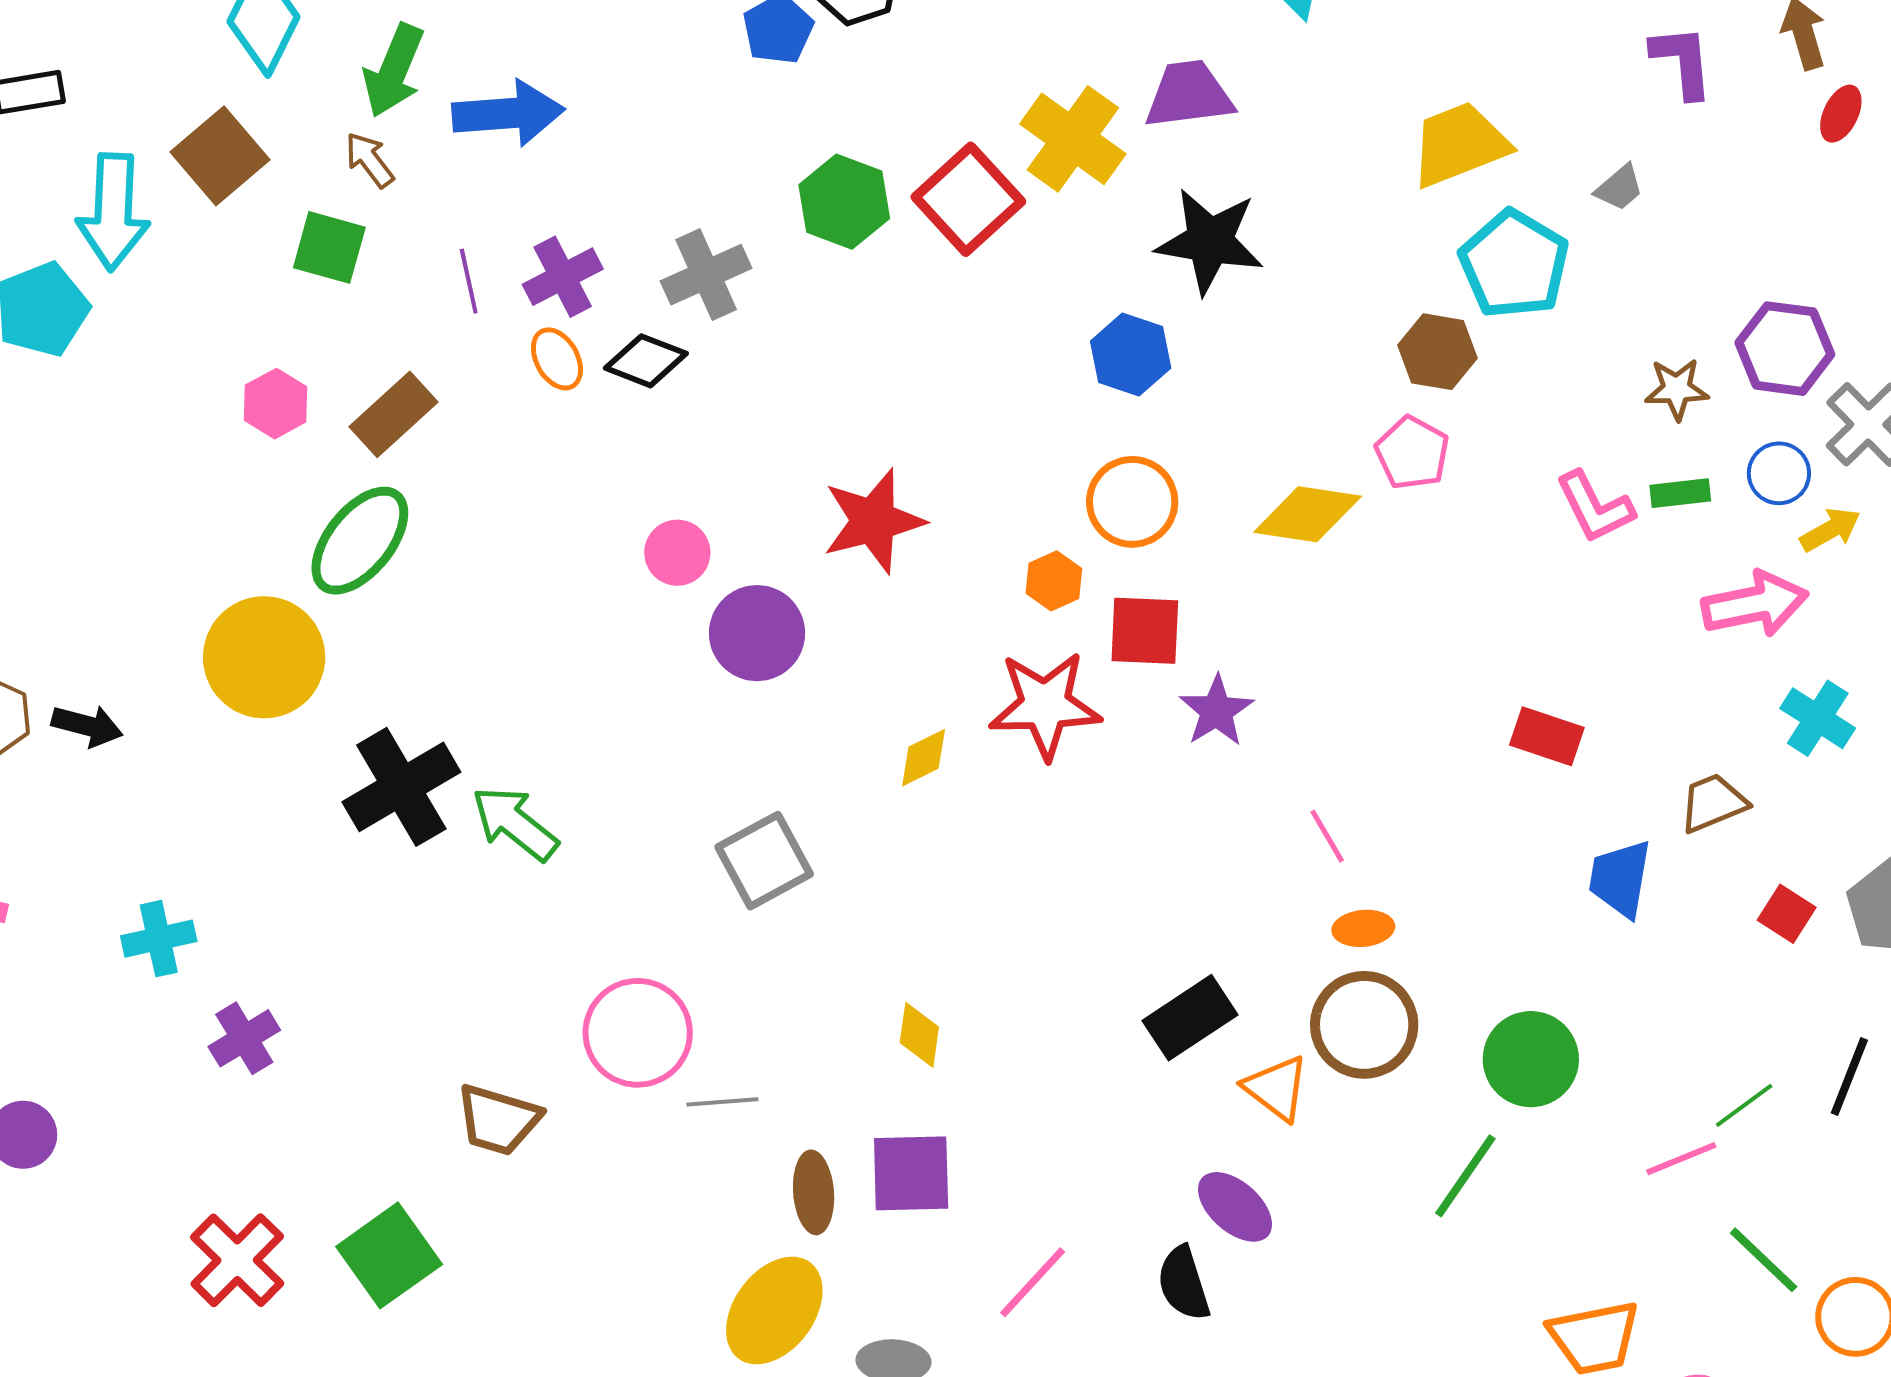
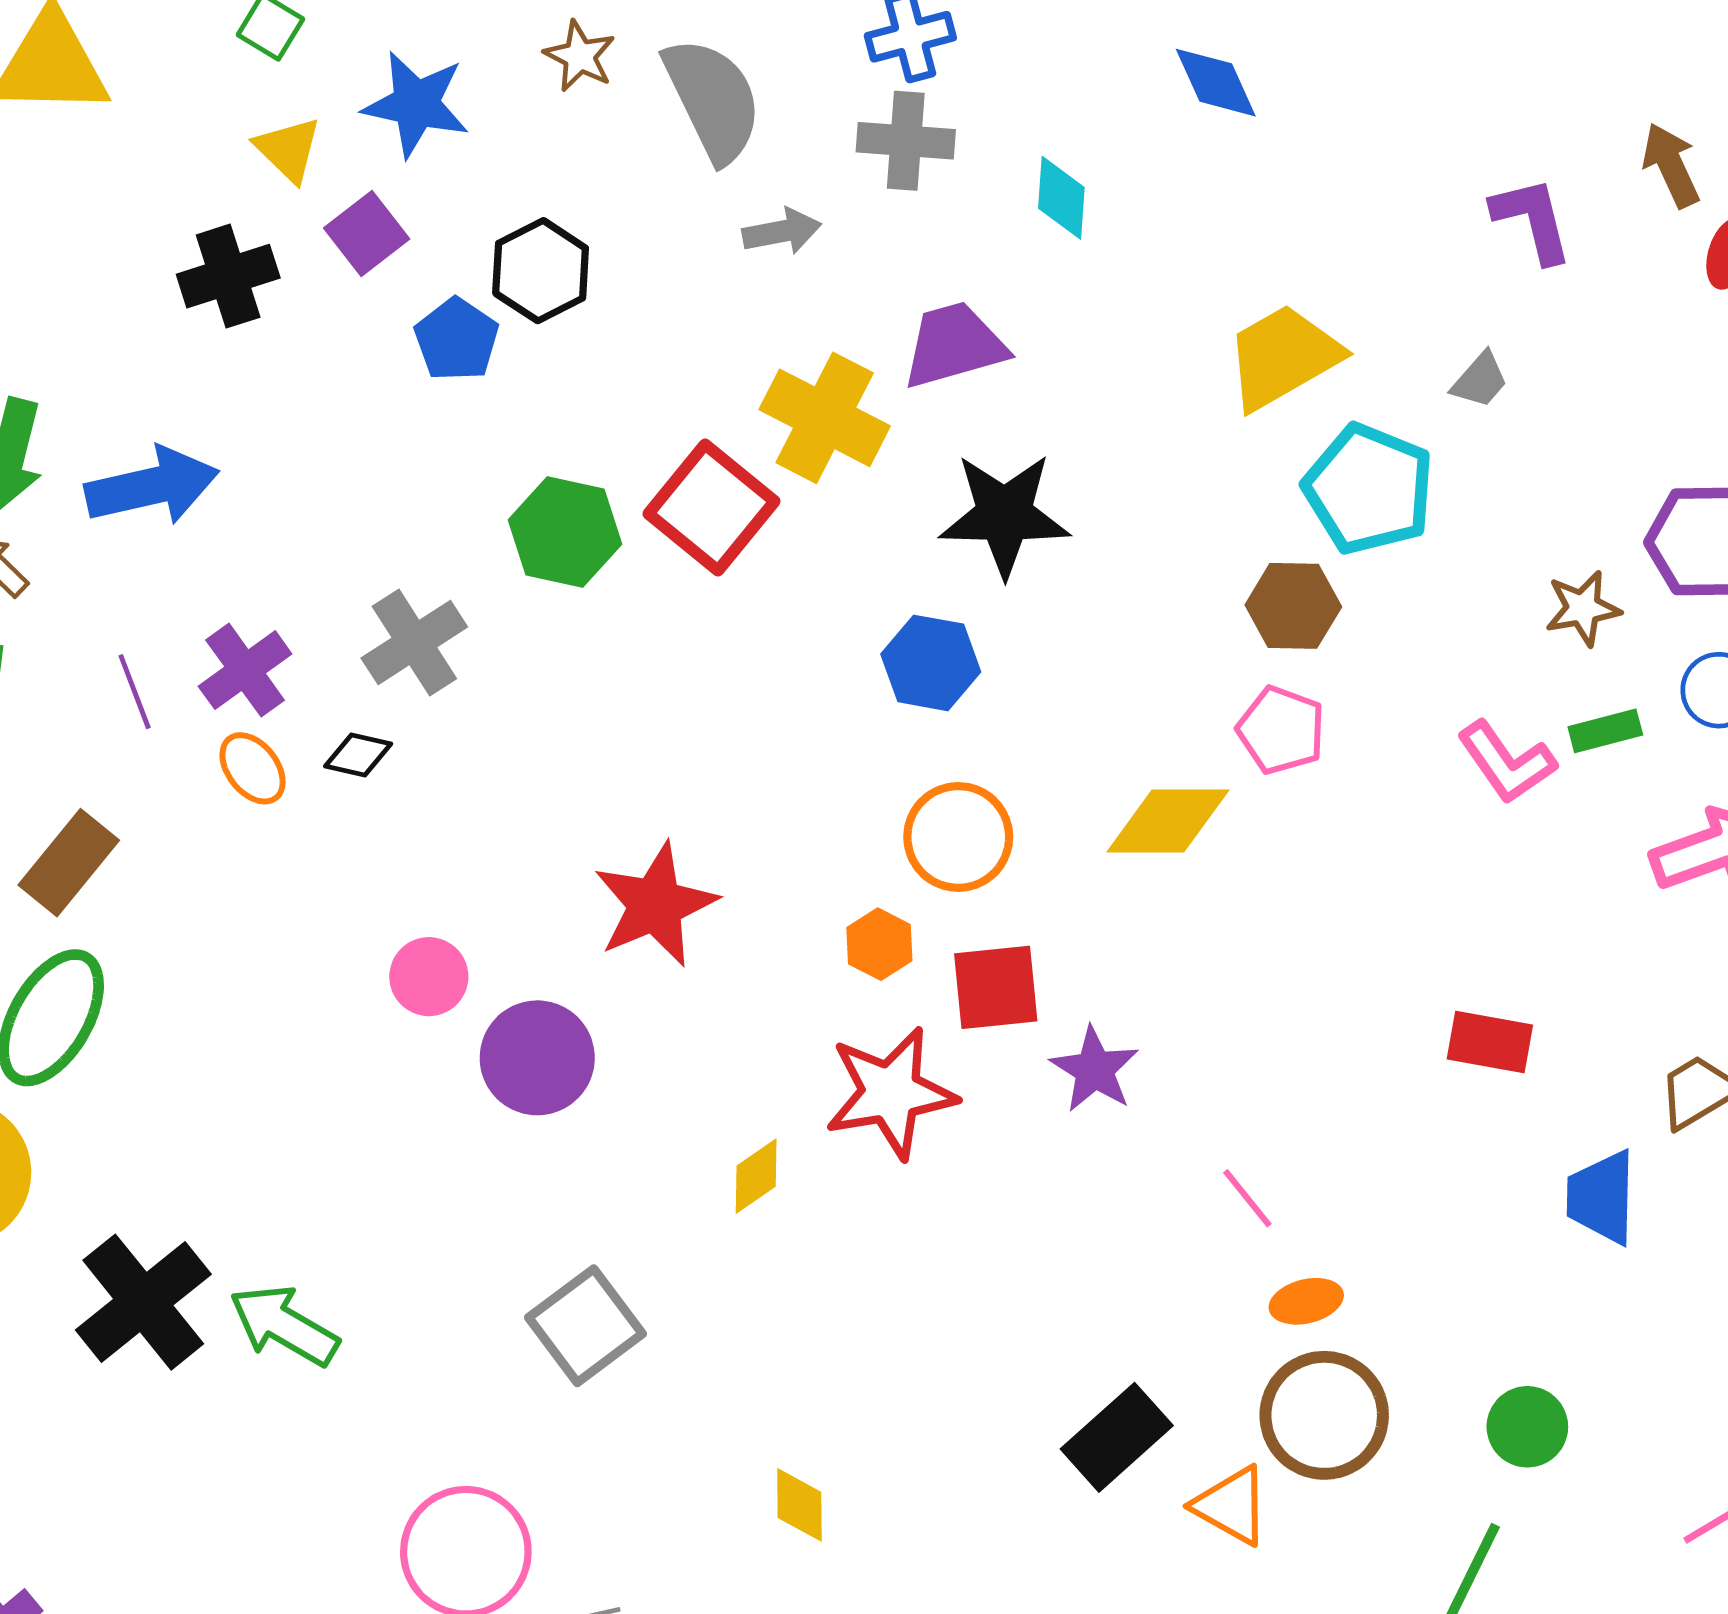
black diamond: (646, 361) -> (358, 755), size x0.7
green circle: (1531, 1059) -> (1527, 1427), size x0.7

